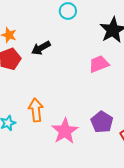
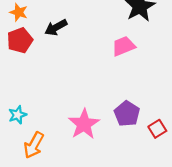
orange arrow: (36, 110) -> (34, 145), moved, turned -145

